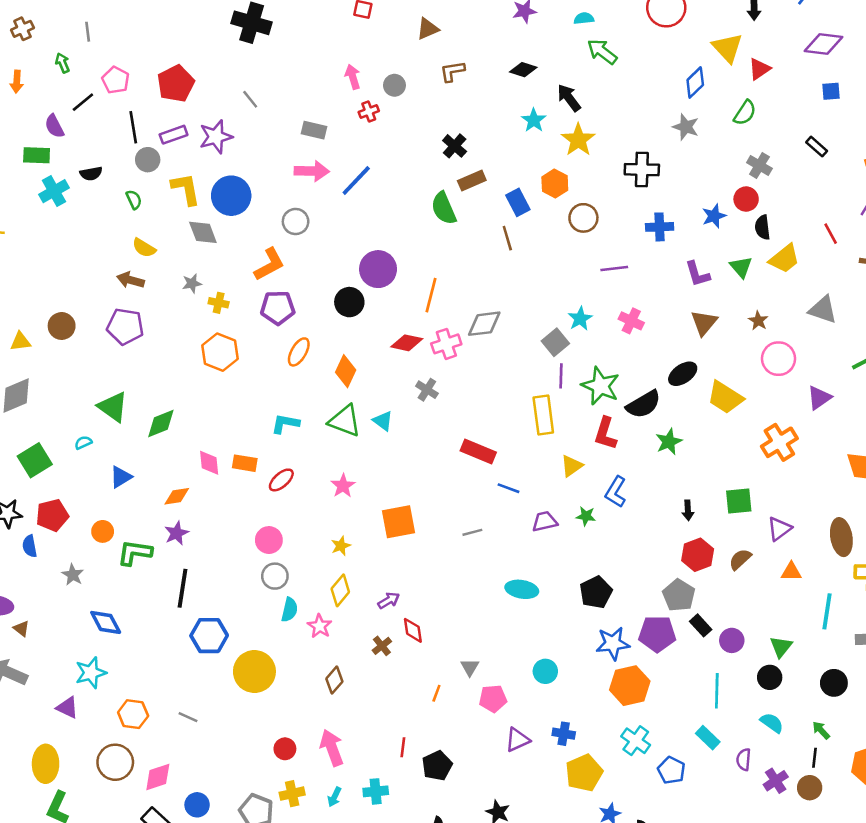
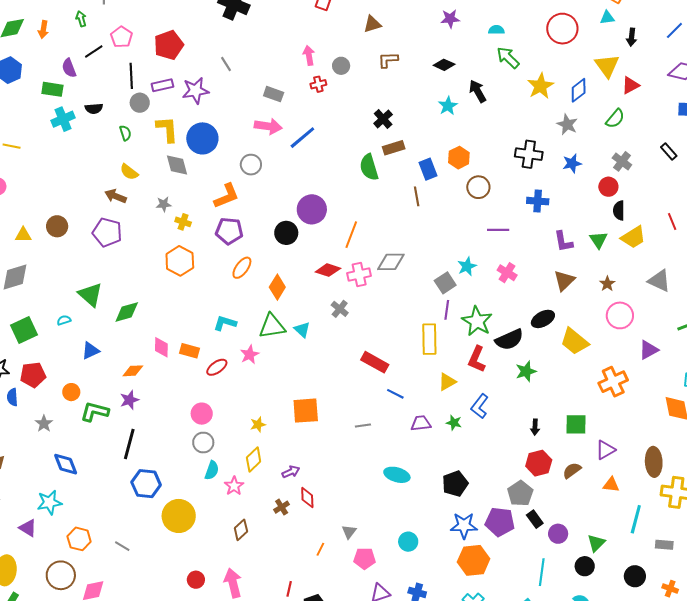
yellow star: (578, 140) -> (540, 86), moved
blue star: (714, 216) -> (572, 163), moved
green triangle: (345, 421) -> (272, 326), turned -36
pink star: (343, 486) -> (250, 355), moved

